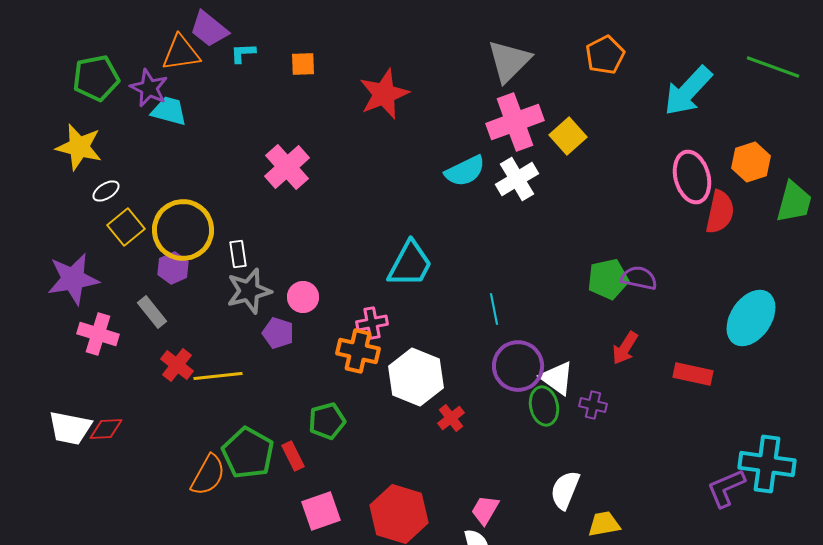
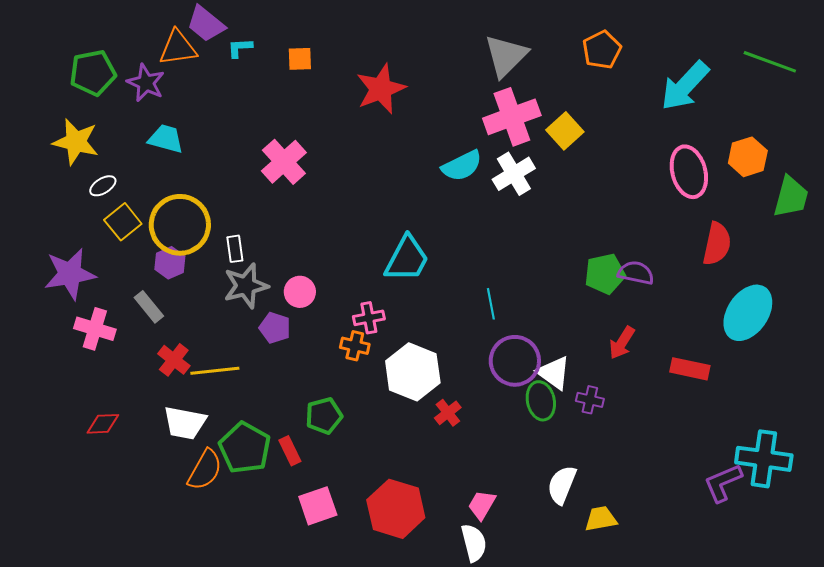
cyan trapezoid: (169, 111) -> (166, 139), moved
red semicircle: (720, 212) -> (717, 244), moved
orange cross: (358, 351) -> (355, 346), size x0.7
white trapezoid: (70, 428) -> (185, 423), moved

